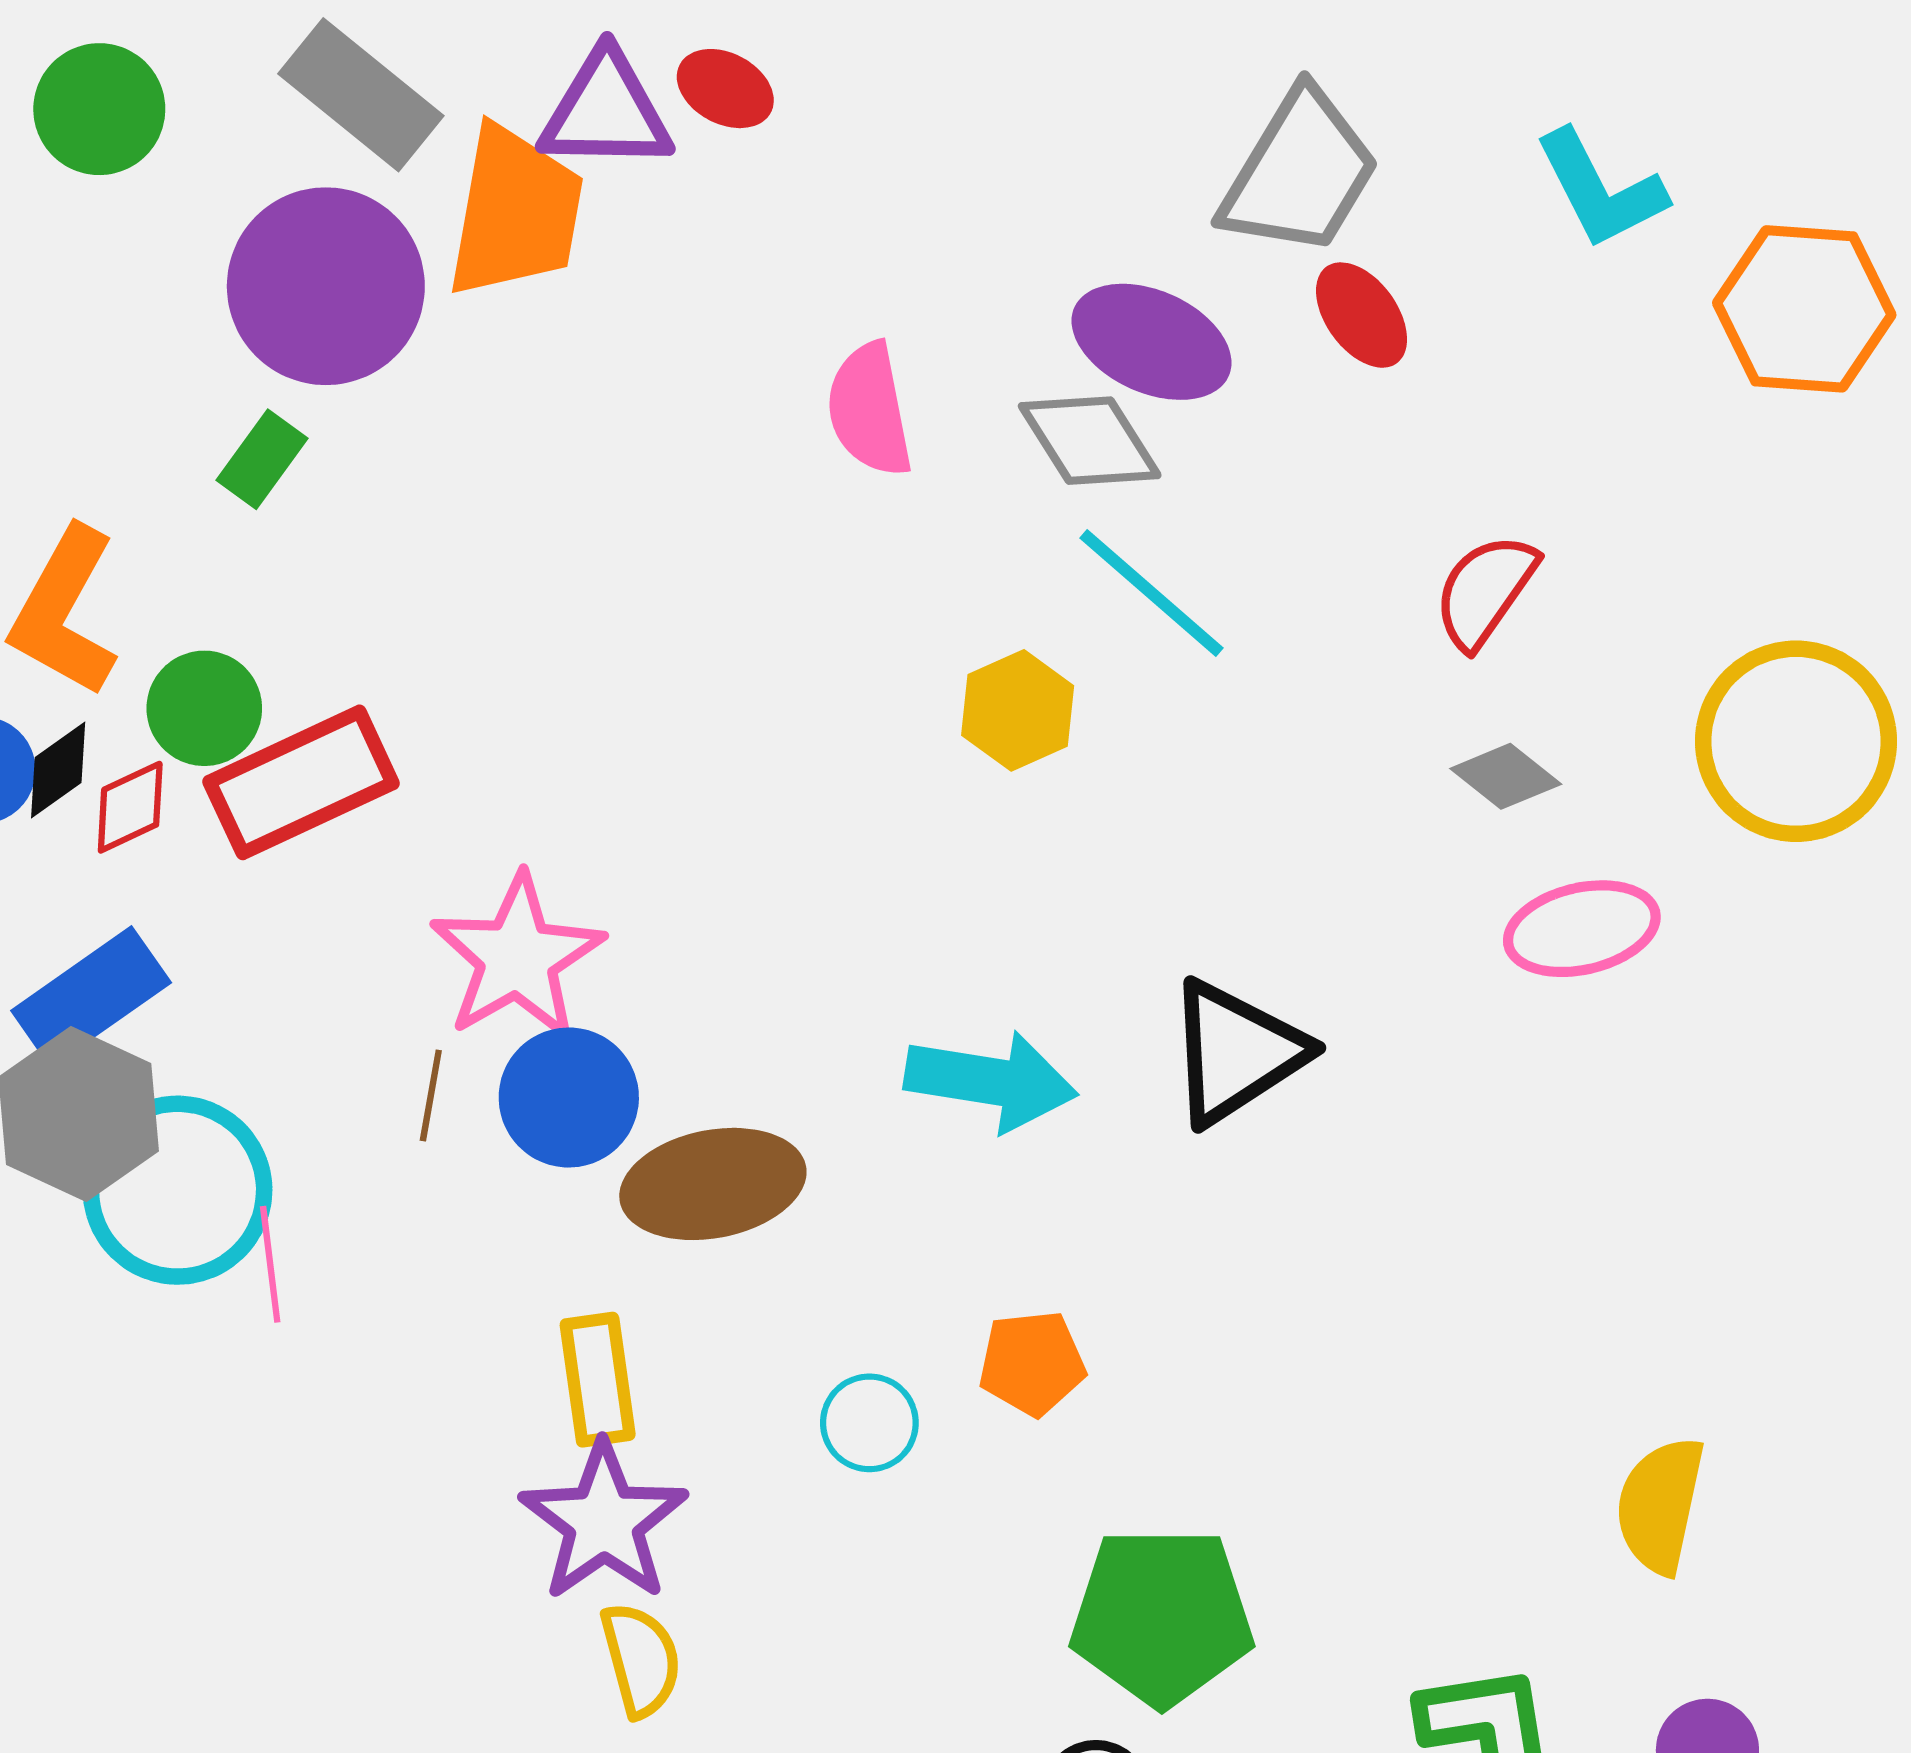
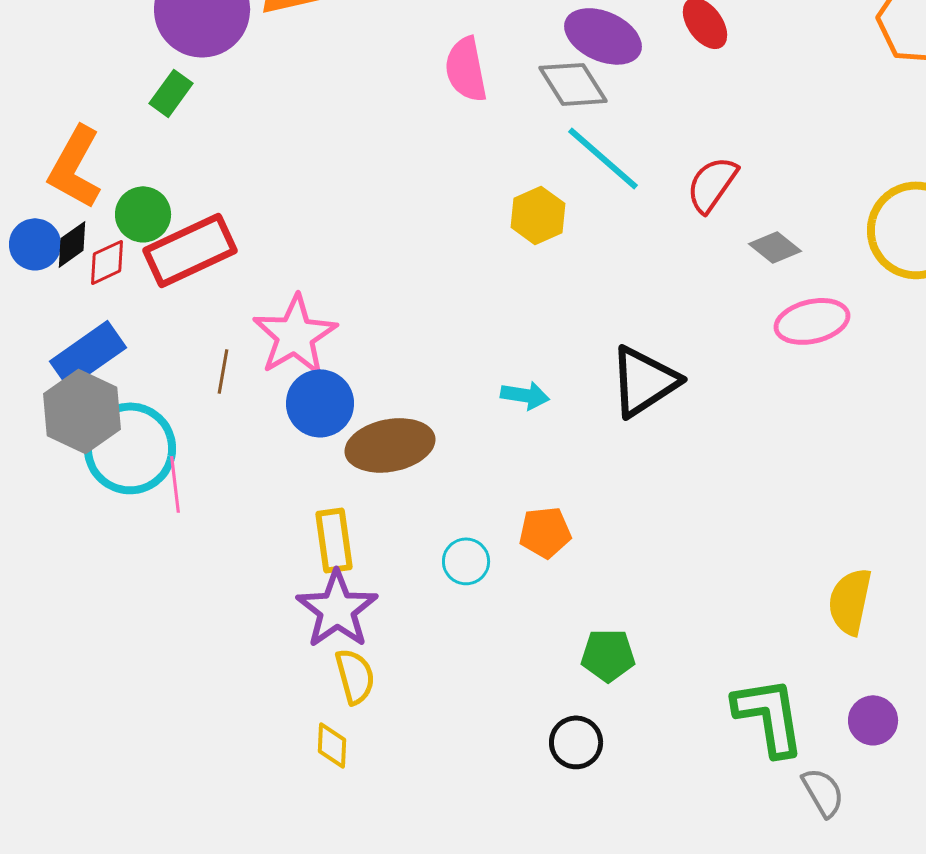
red semicircle: (1485, 591) -> (712, 184), moved
cyan arrow: (991, 1081) -> (525, 395), size x0.6
brown line: (431, 1095) -> (223, 371), moved
green pentagon: (1162, 1616) -> (608, 655), size x0.6

